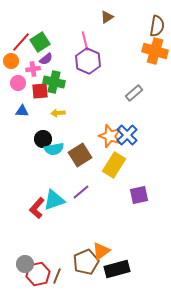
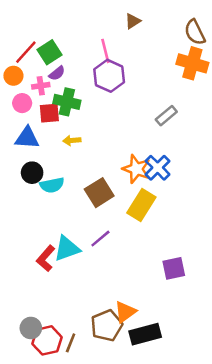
brown semicircle: (157, 26) -> (195, 32), turned 145
blue triangle: (22, 111) -> (27, 138), size x1.5
black circle: (43, 139) -> (32, 173), moved
cyan semicircle: (54, 149) -> (52, 185), moved
purple square: (139, 195) -> (174, 268), moved

